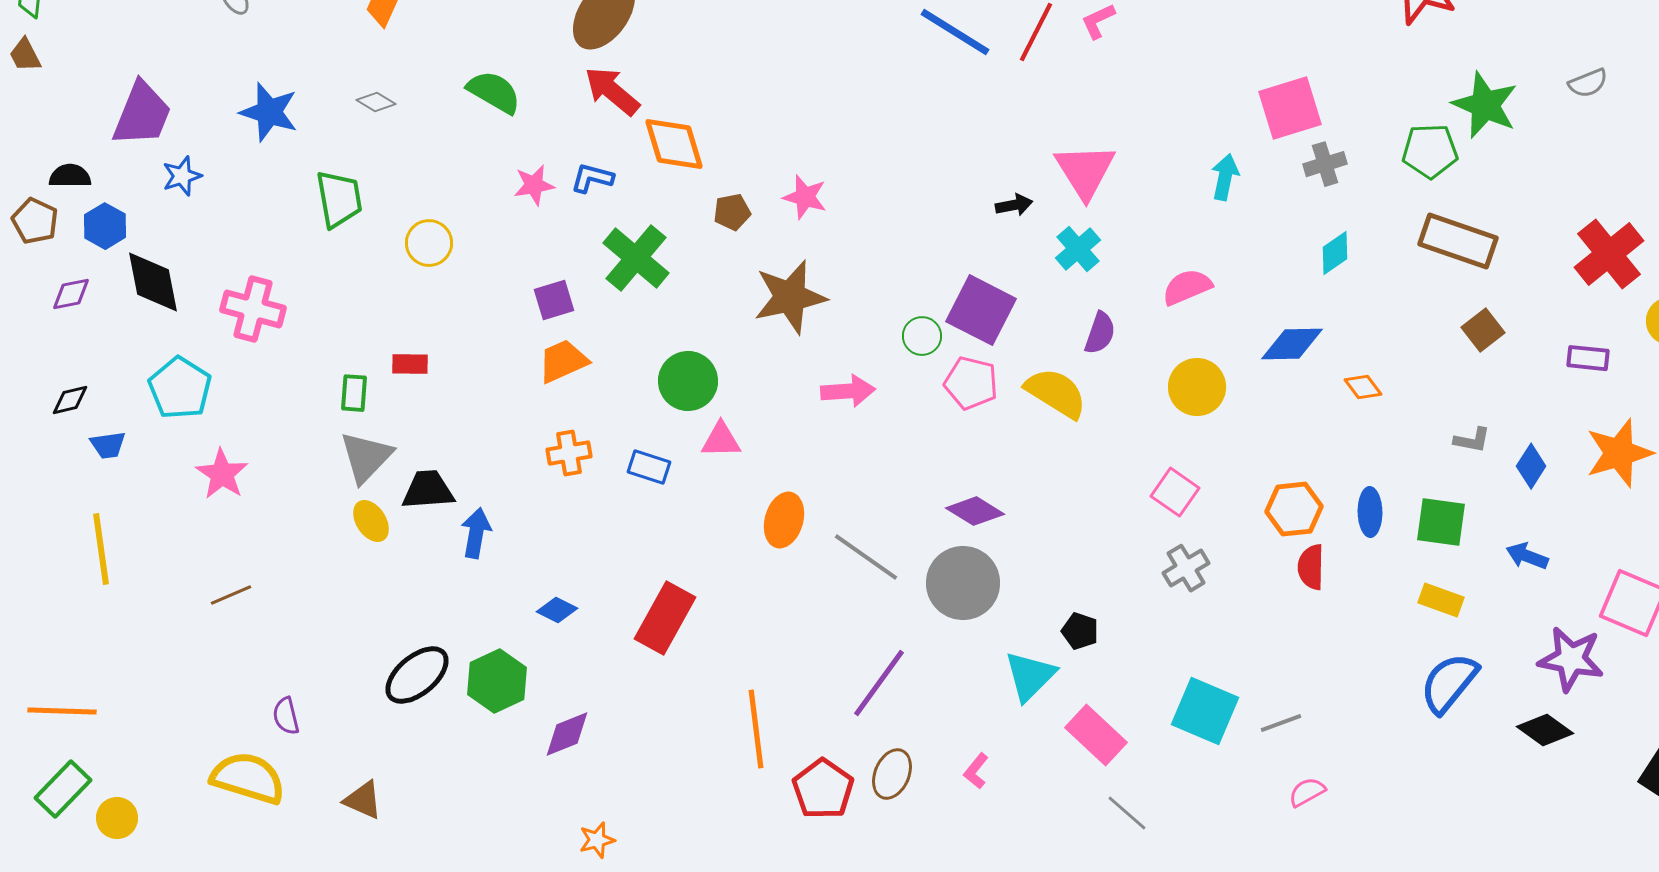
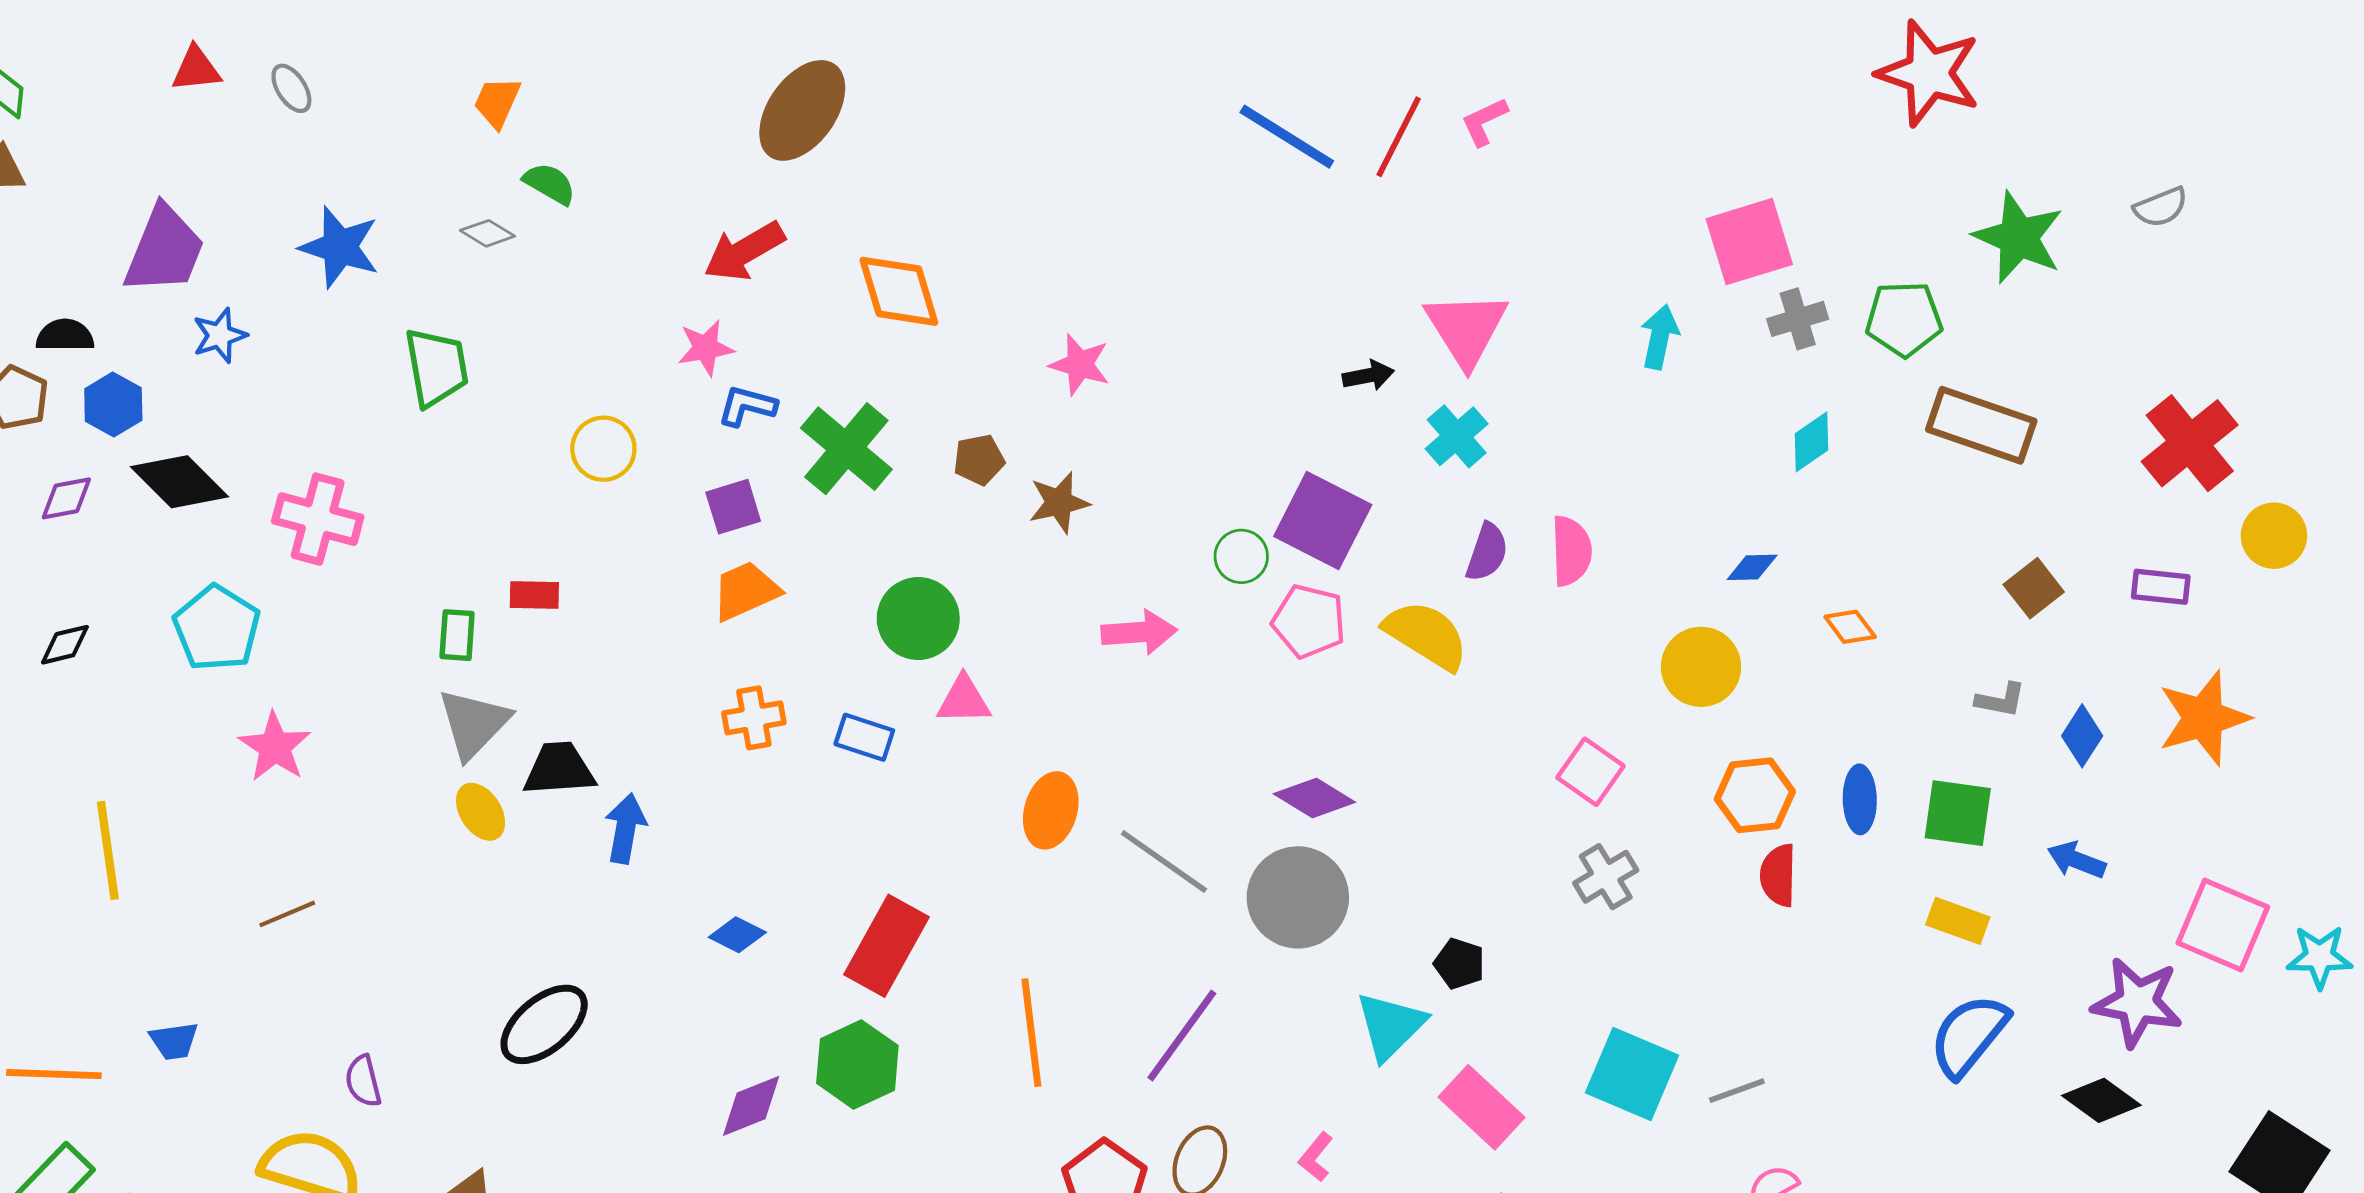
red arrow: (612, 91) -> (744, 251), moved, turned -70
green semicircle: (494, 92) -> (550, 184), moved, size x0.7
green pentagon: (1430, 151) -> (1904, 319), moved
blue L-shape: (592, 178) -> (747, 406), moved
brown pentagon: (732, 212) -> (979, 460), moved
yellow circle: (429, 243) -> (603, 449), moved
black diamond: (153, 282) -> (180, 482), turned -34
pink semicircle: (1187, 287) -> (1571, 551), moved, turned 111
brown star: (790, 297) -> (1059, 503), size x0.6
brown square: (1483, 330) -> (2034, 588), moved
blue diamond: (1292, 344) -> (1752, 567), size x0.6
yellow circle: (1197, 387) -> (1701, 667), moved
blue trapezoid: (108, 445) -> (174, 1041), moved
green hexagon: (497, 681) -> (857, 1064), moved
orange line: (756, 729) -> (1031, 1033), moved

